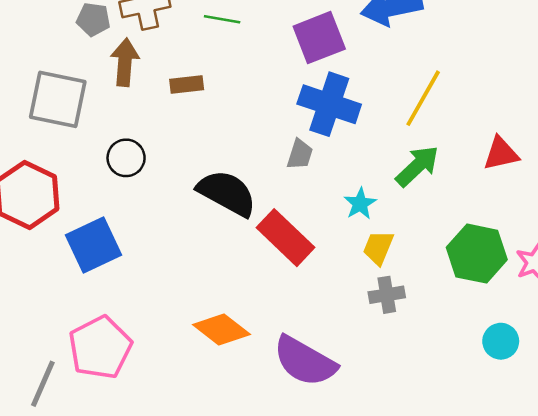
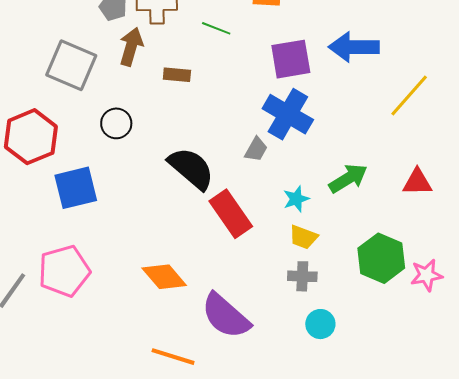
yellow line: (423, 98) -> (409, 95), moved
yellow trapezoid: (378, 248) -> (303, 237), turned -104
cyan circle: (501, 341) -> (320, 324), moved

